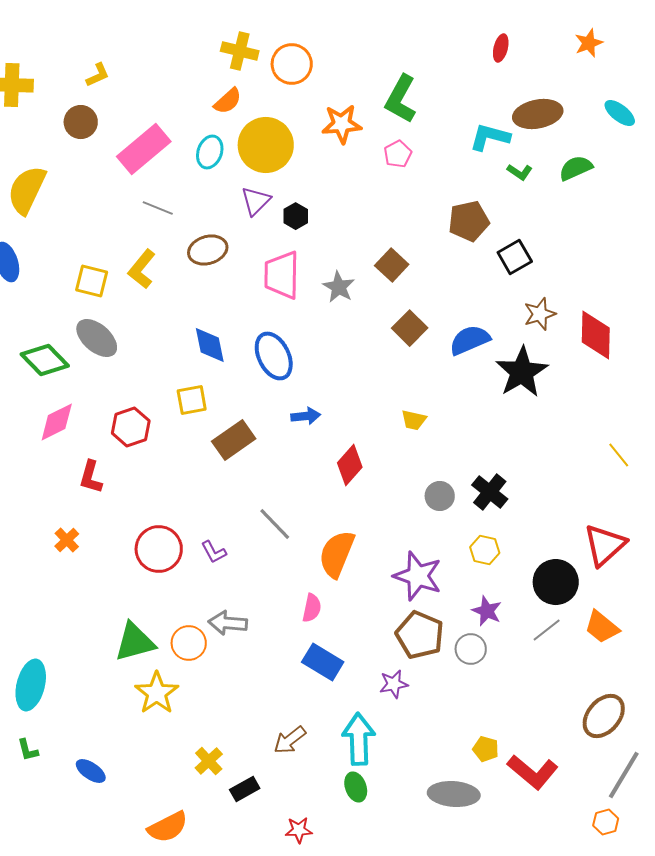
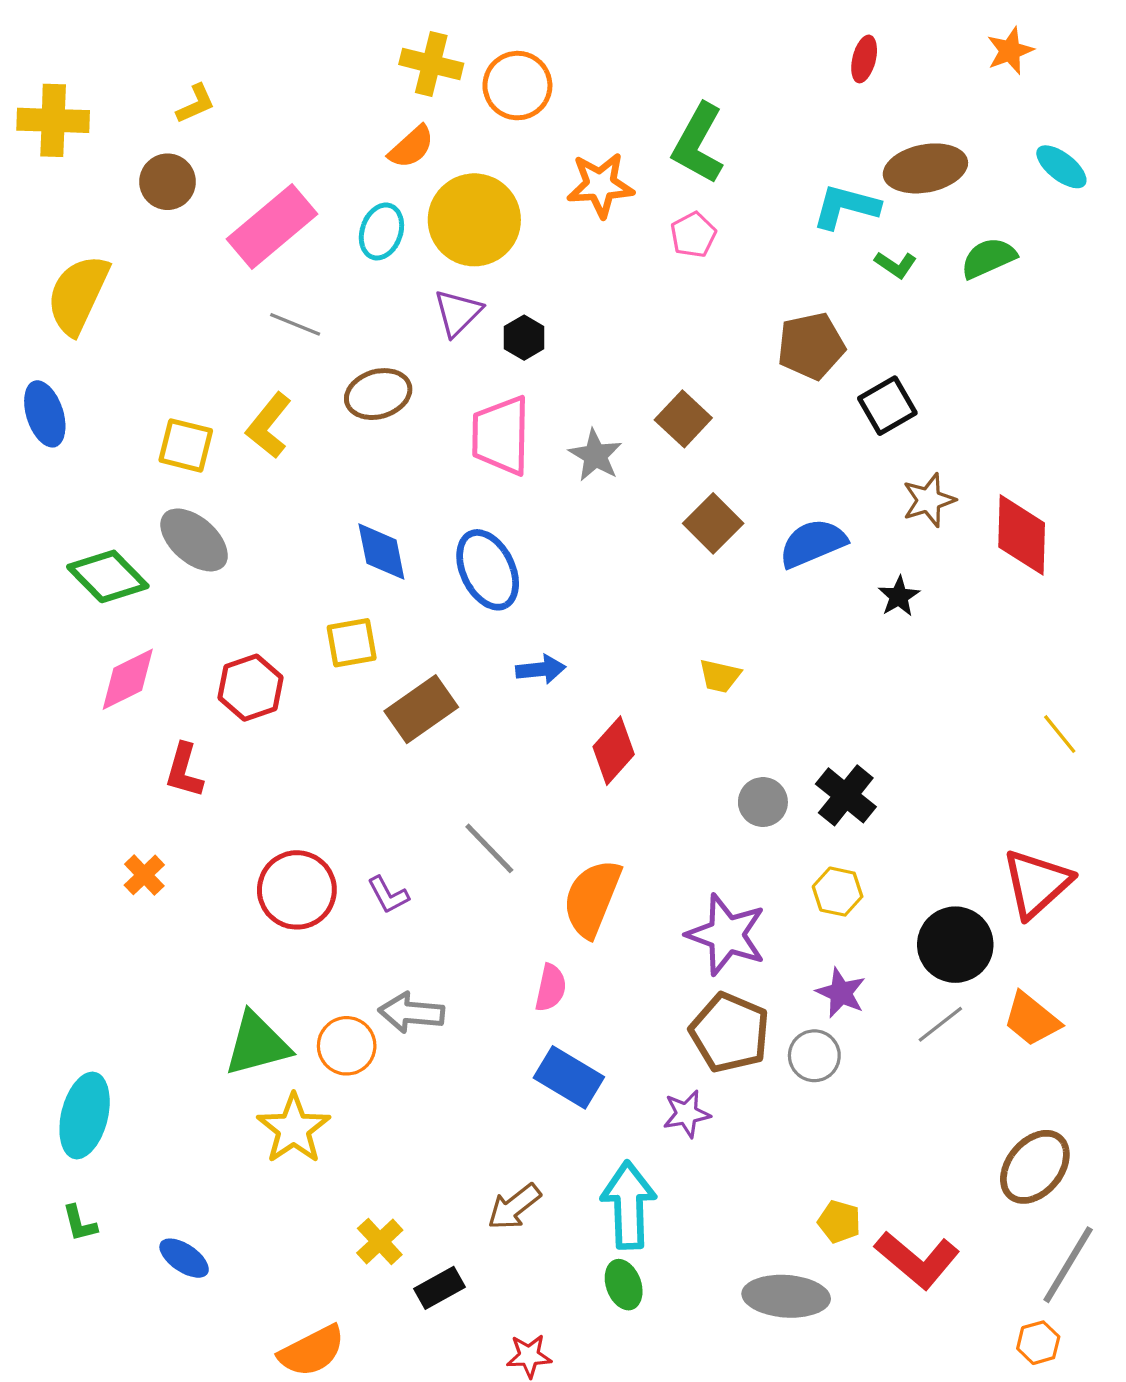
black star: (522, 372) -> (899, 596), size x0.5

